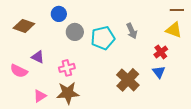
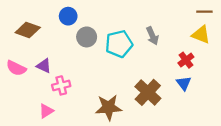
pink cross: (67, 68) -> (61, 85), moved
pink semicircle: (19, 71) -> (16, 68), moved
brown star: (68, 93) -> (109, 107), moved

